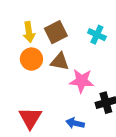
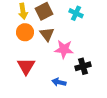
brown triangle: (60, 62) -> (47, 34), turned 42
red triangle: (30, 118) -> (26, 66), moved

